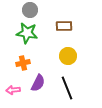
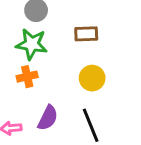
orange cross: (23, 63) -> (27, 77), moved

